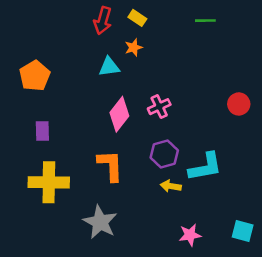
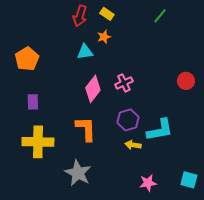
green line: (205, 21) -> (160, 16), turned -49

